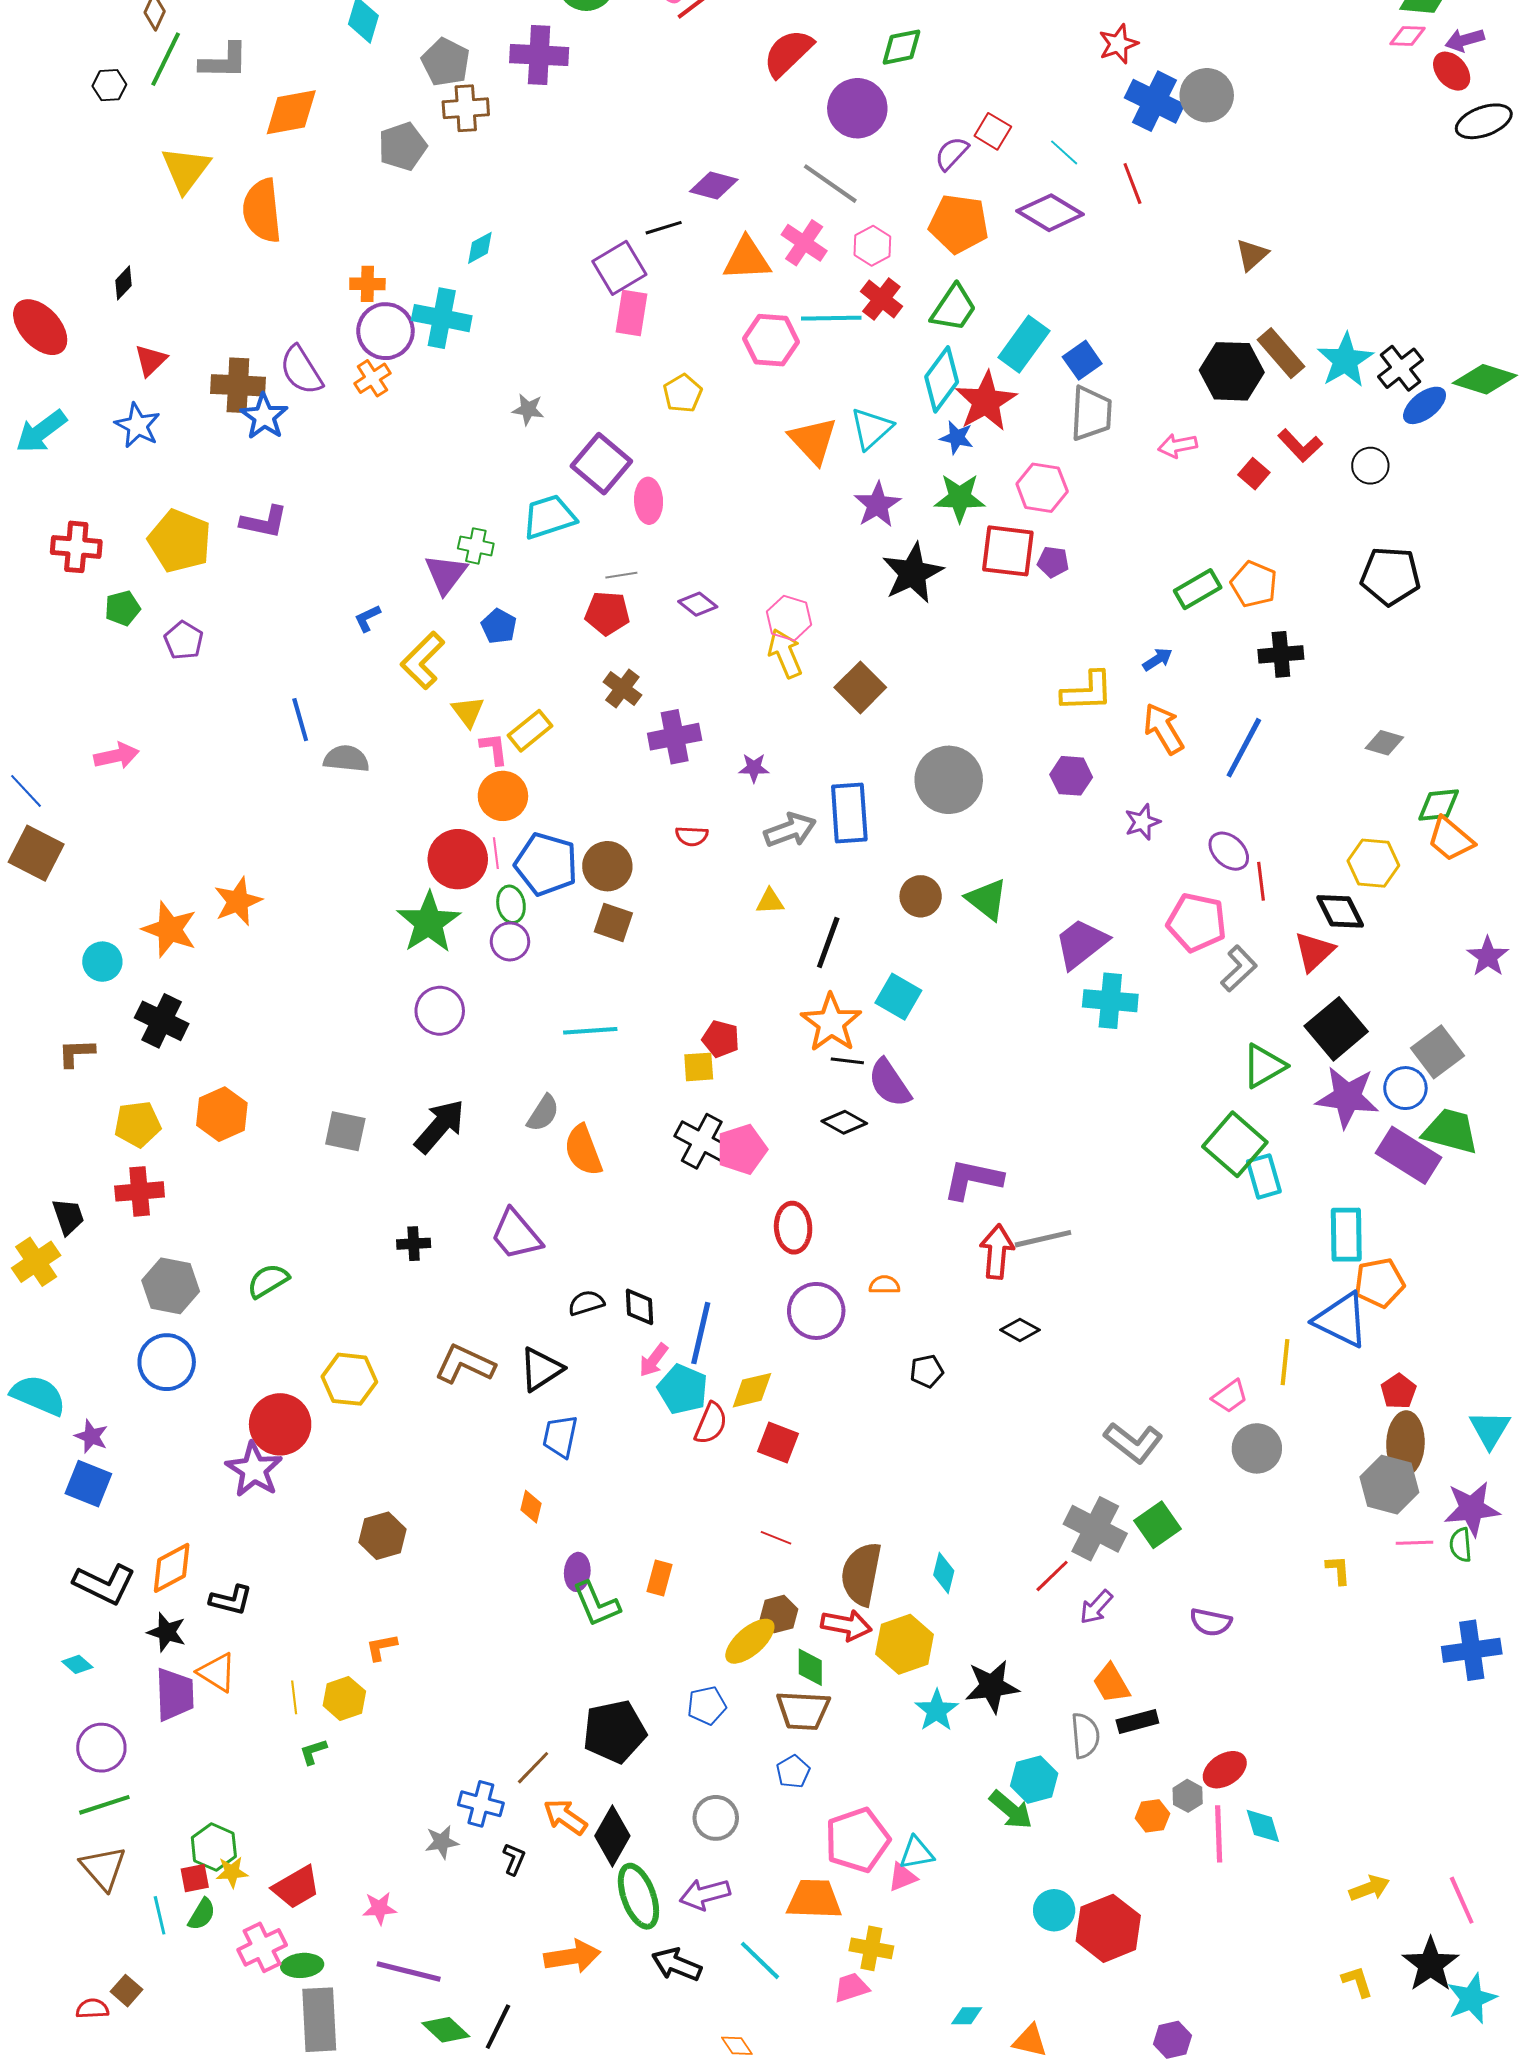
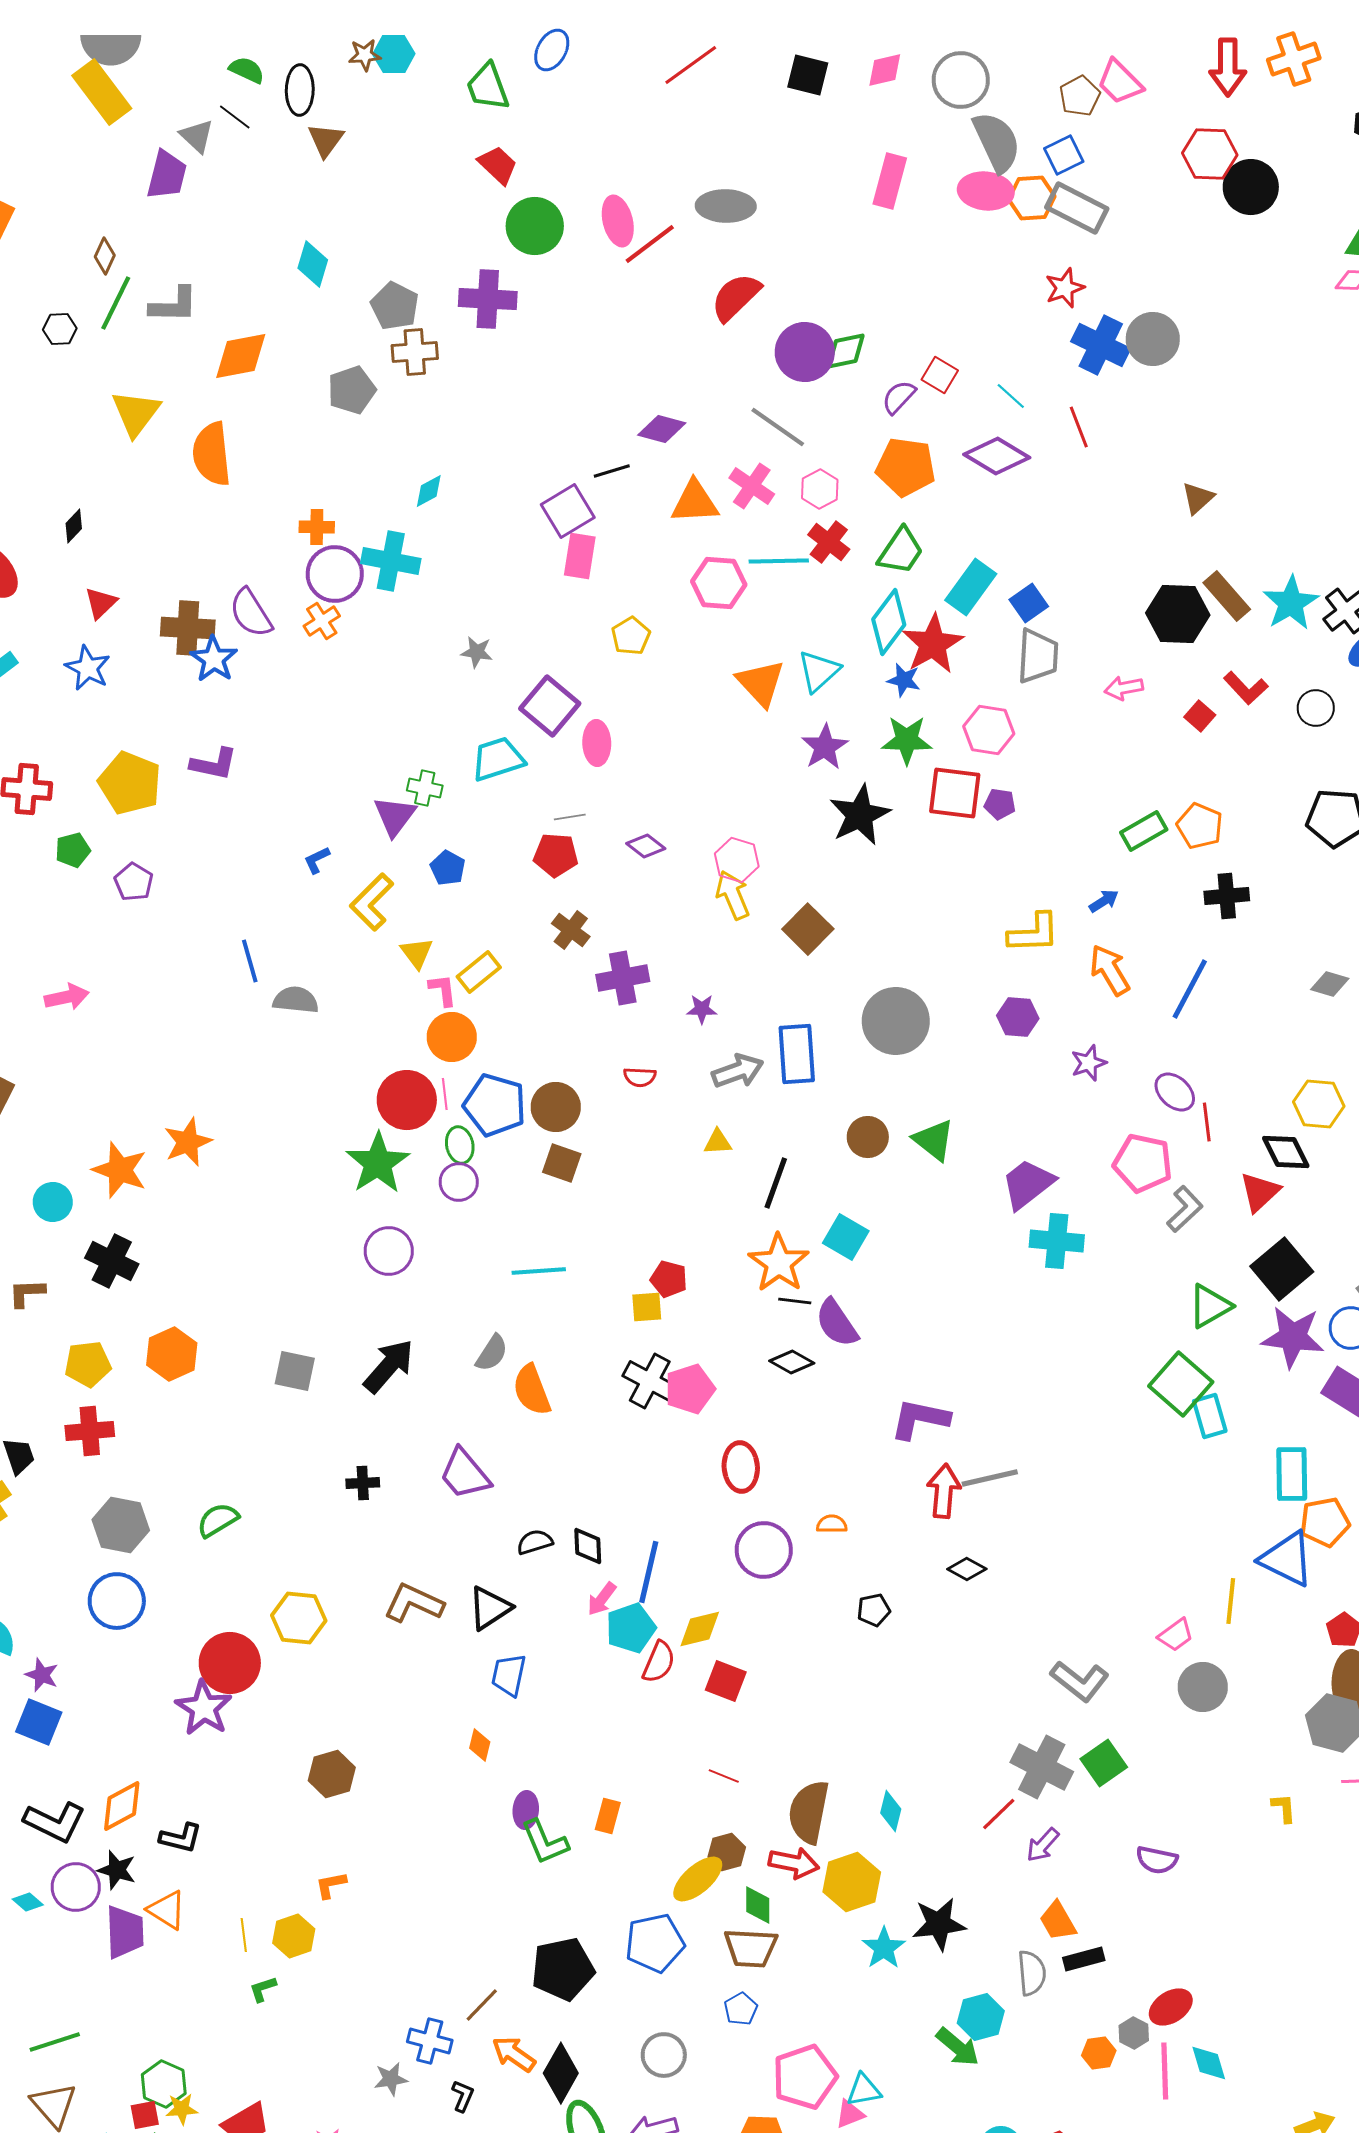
green diamond: (902, 47) -> (846, 351), moved
cyan pentagon: (683, 1389) -> (631, 1628), turned 30
blue pentagon: (707, 1705) -> (655, 1943), size x1.5
purple circle: (101, 1748) -> (76, 1887), moved

